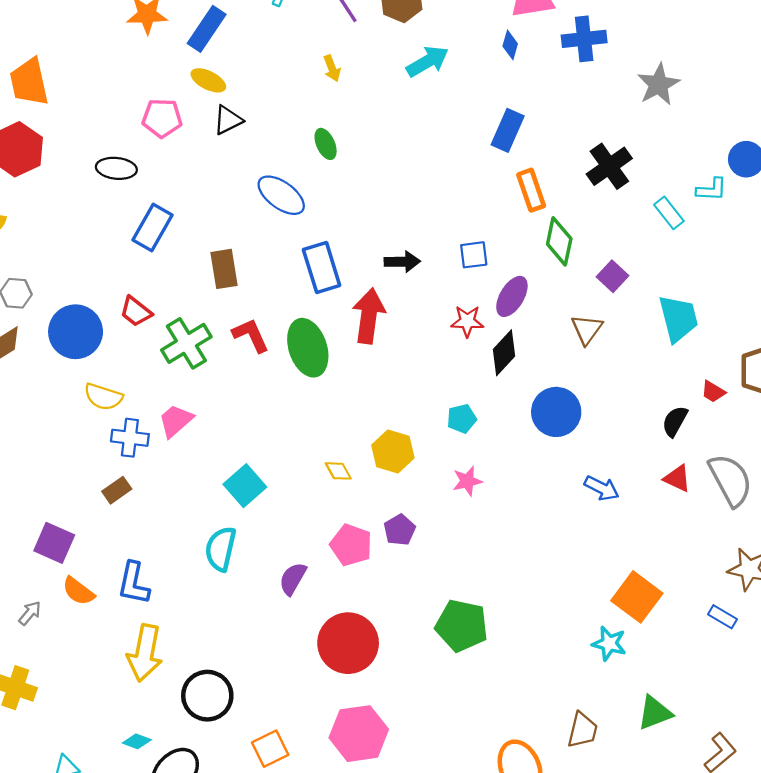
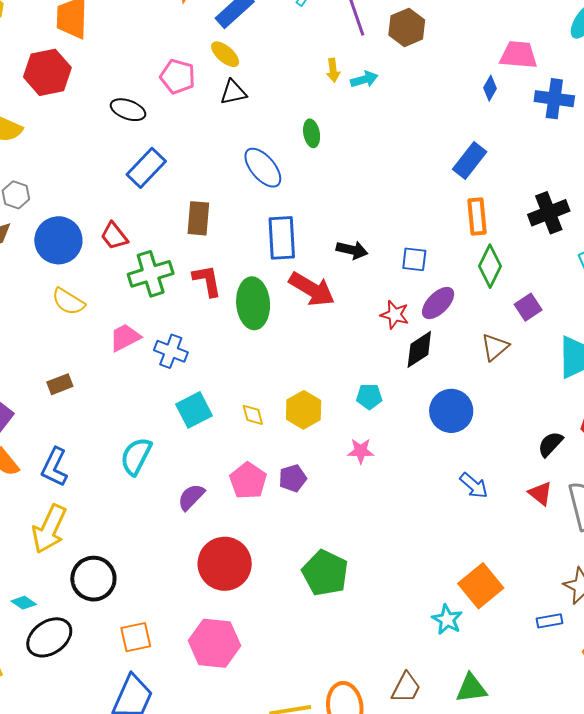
cyan arrow: (427, 61) -> (364, 79), moved, size x0.7
red arrow: (369, 316) -> (312, 289), turned 99
blue cross: (130, 438) -> (171, 351), moved
cyan square: (245, 486) -> (194, 410), moved
blue rectangle: (723, 617) -> (550, 621), turned -55

